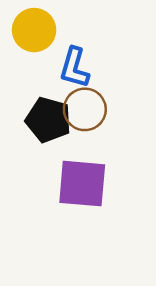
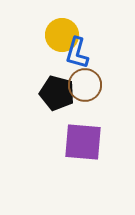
yellow circle: (34, 30) -> (62, 35), moved

